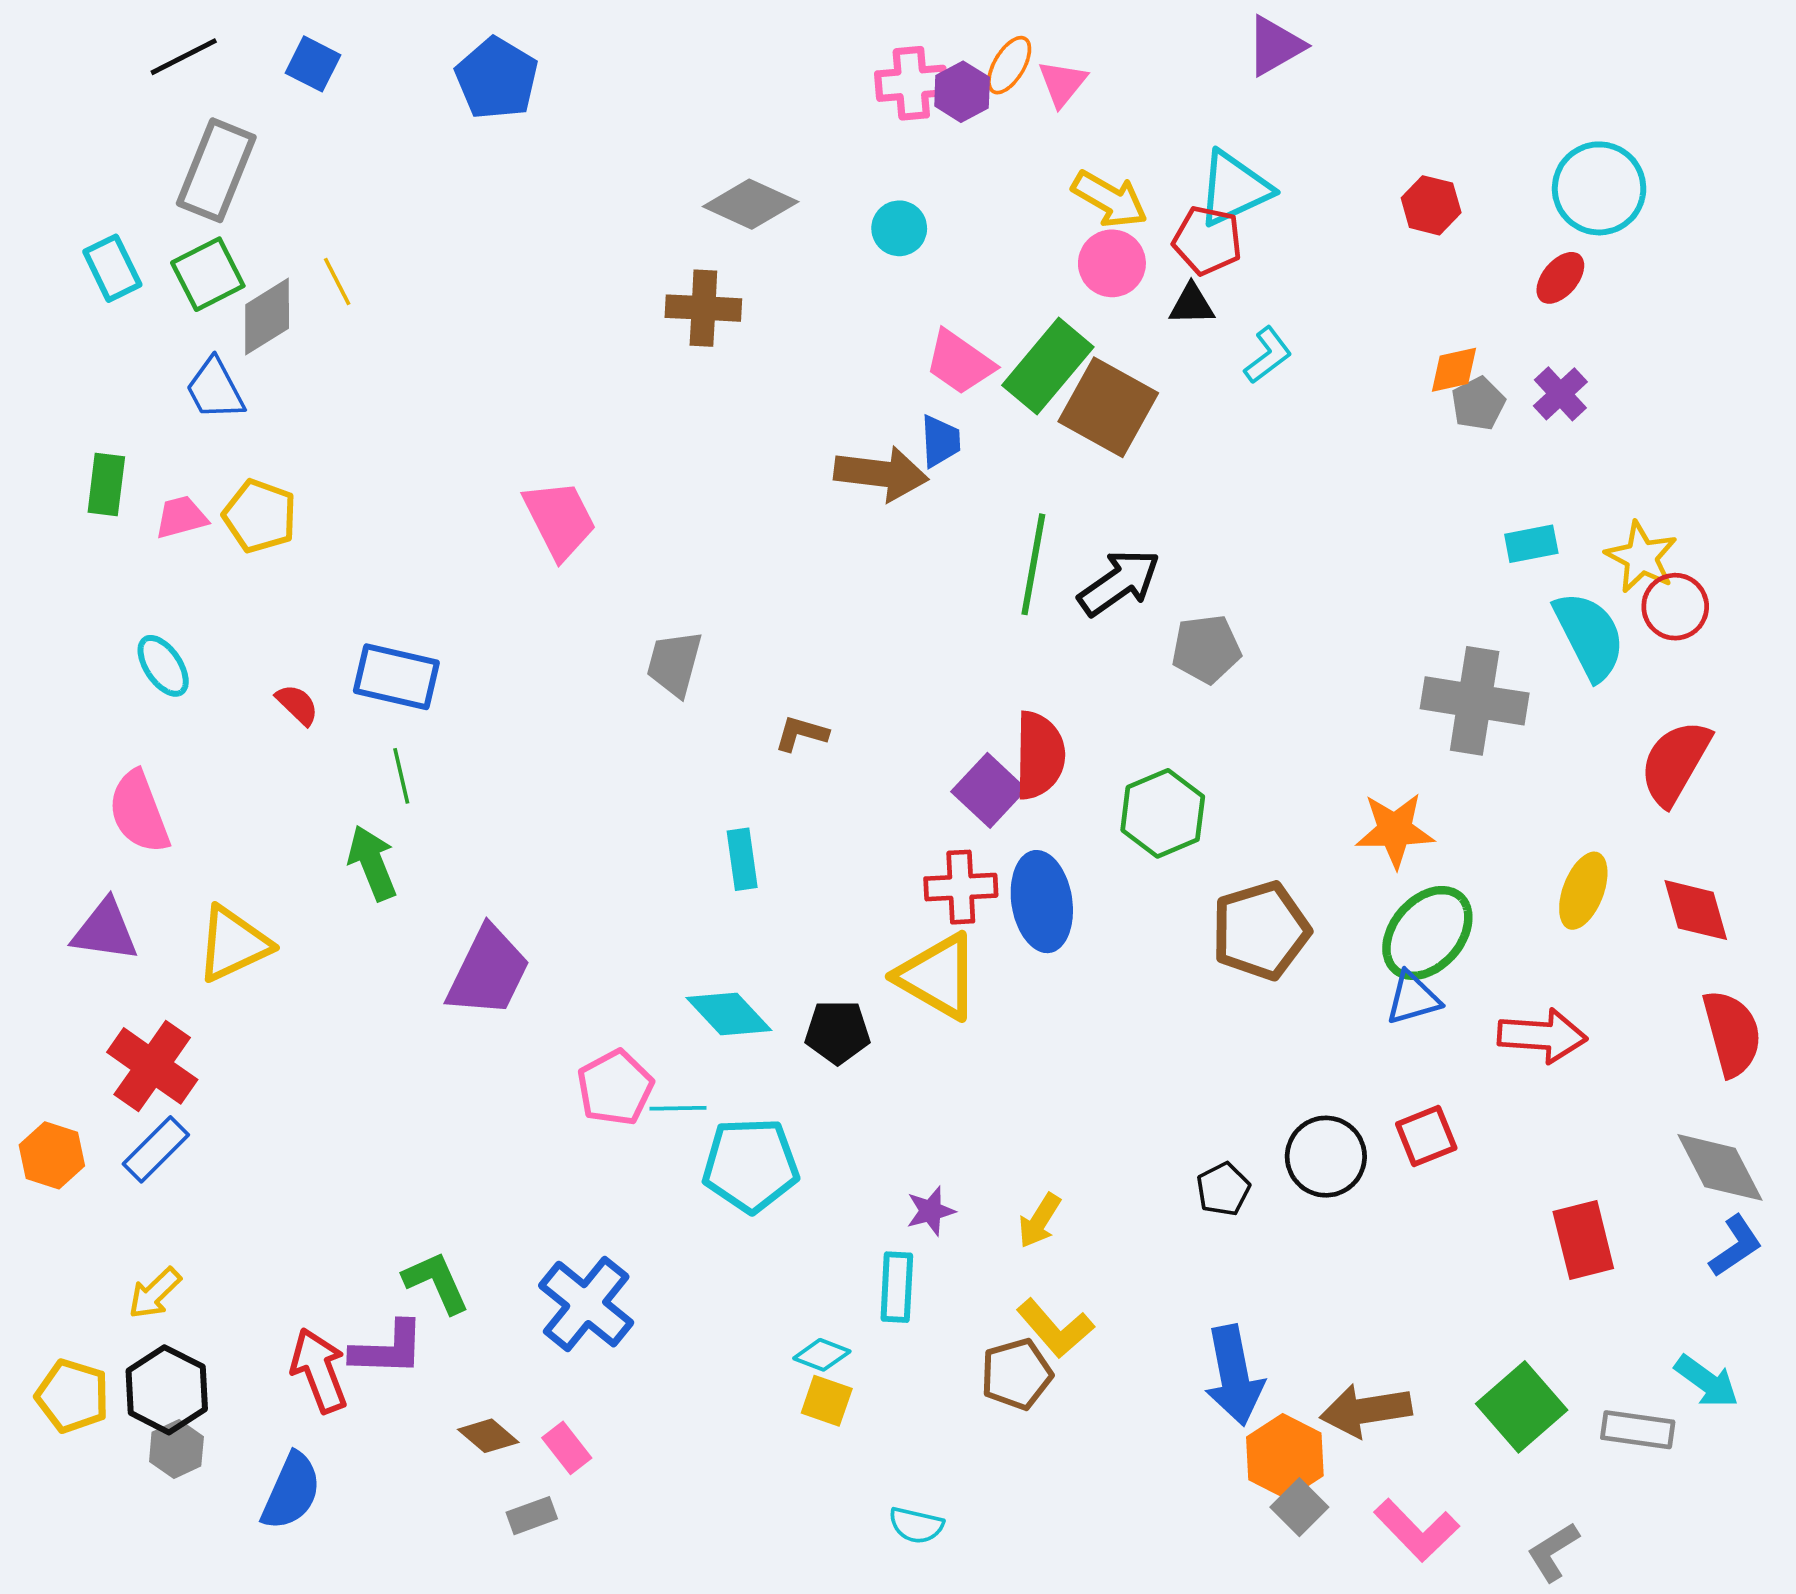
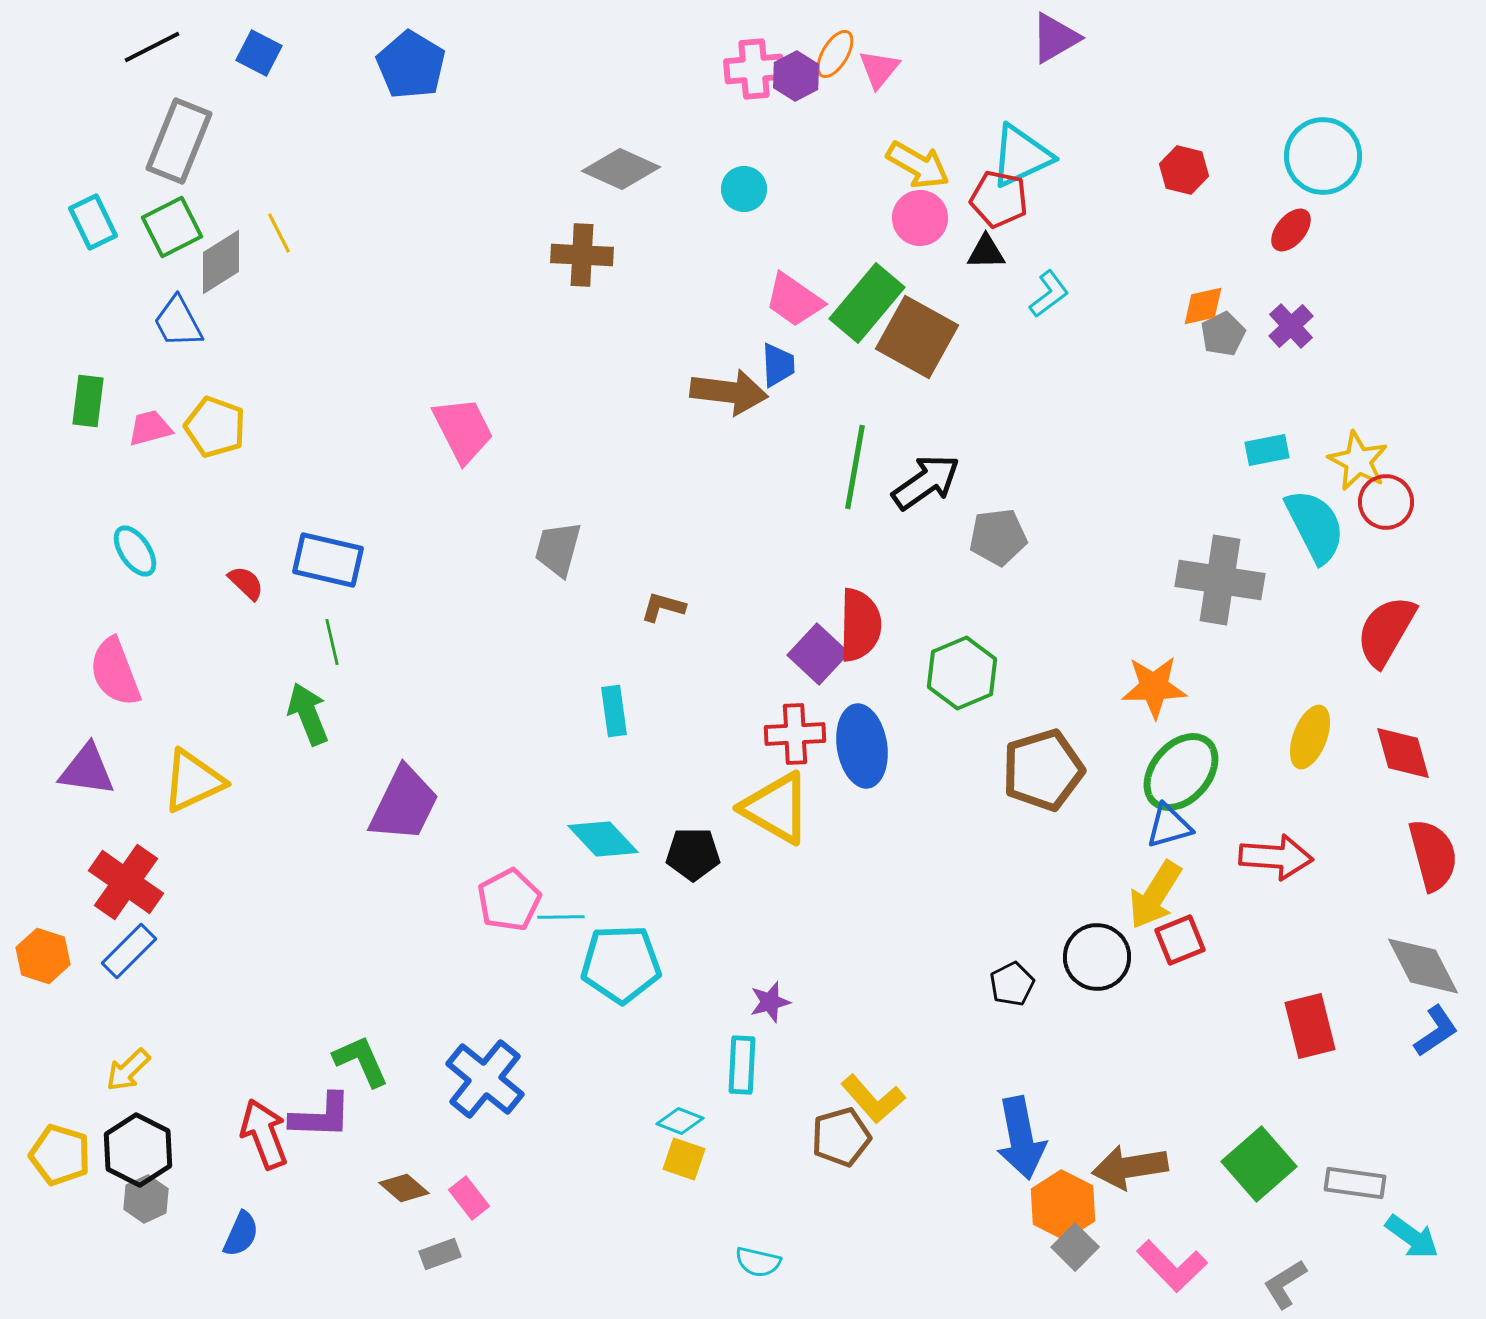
yellow arrow: (1039, 1221) -> (1155, 895), moved, size x1.5
cyan arrow: (1707, 1381) -> (1412, 1237), moved
blue semicircle: (291, 1491) -> (241, 1234), size x0.7

